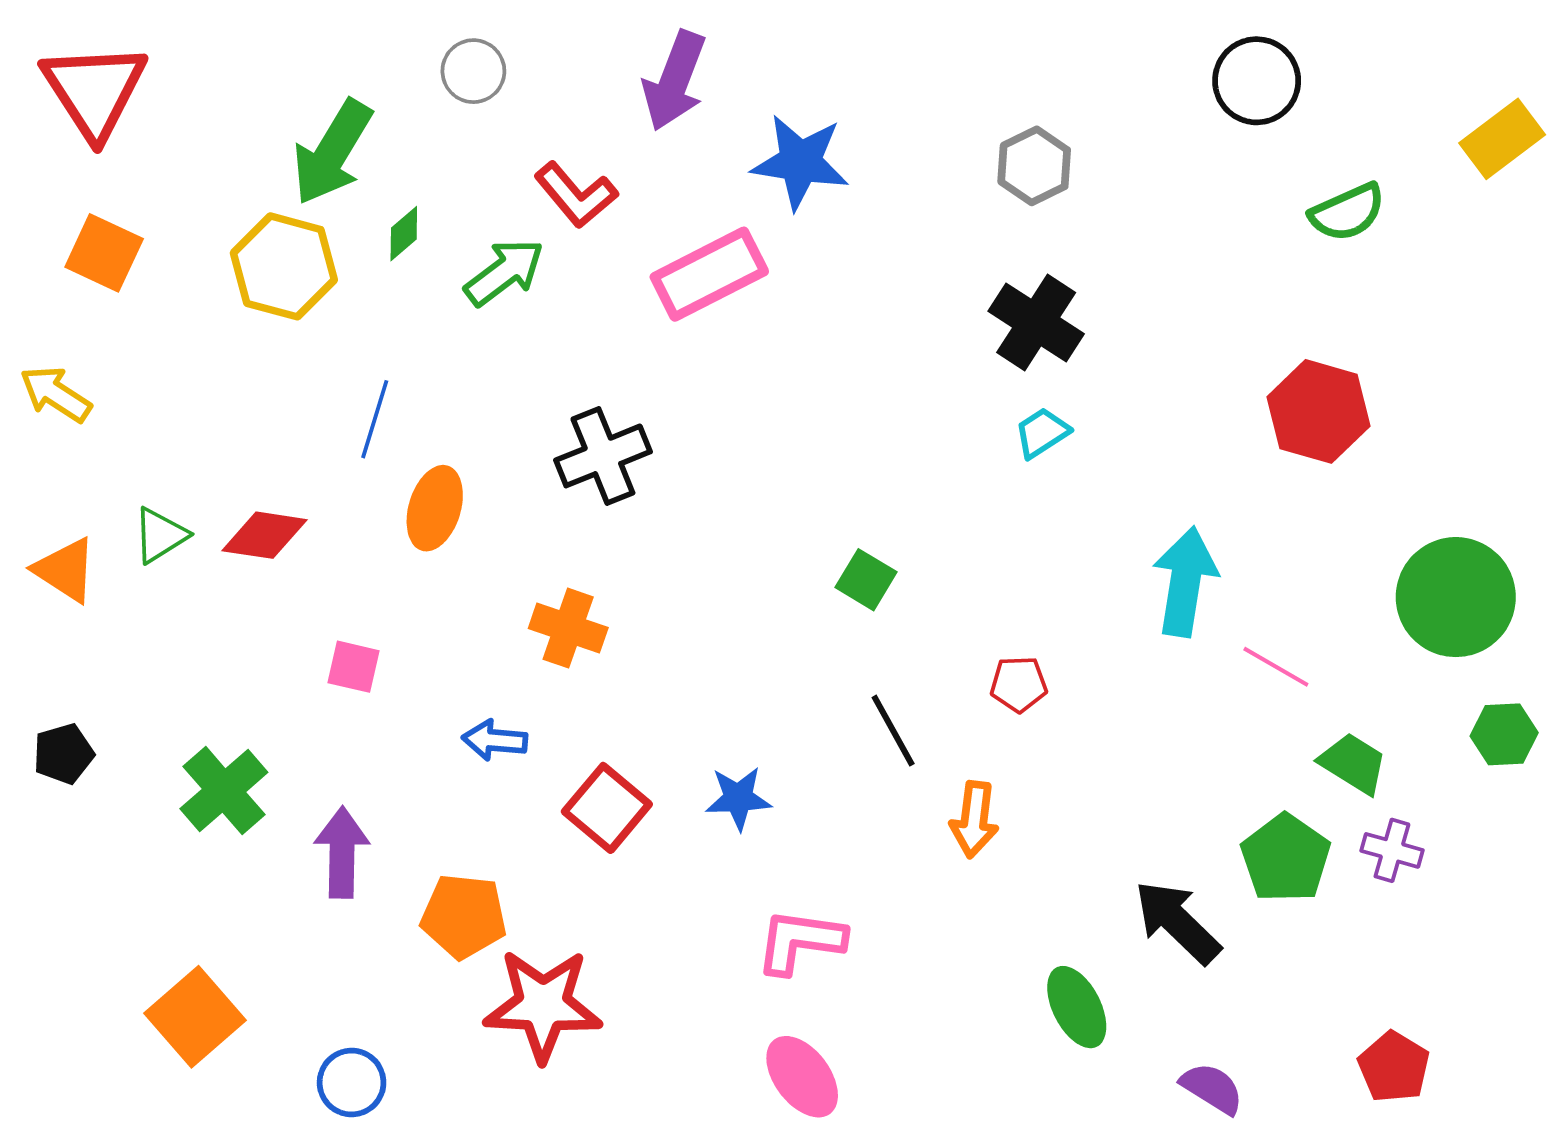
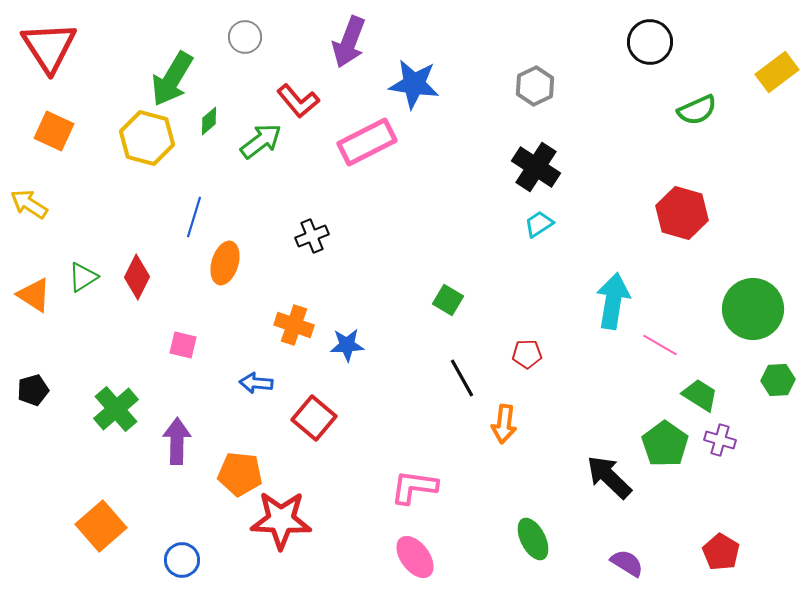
black cross: (603, 456) -> (312, 236), size x0.7
red diamond: (265, 535) -> (137, 277), turned -72
blue star: (738, 798) -> (347, 345), moved
green ellipse: (1077, 1007) -> (533, 539), moved

